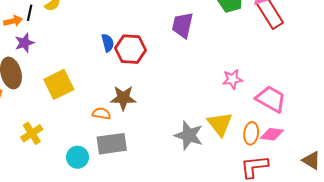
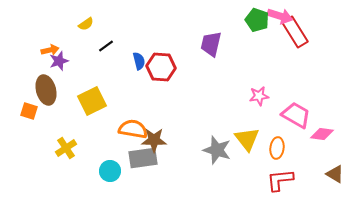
black line: (30, 13) -> (106, 46), moved, turned 42
orange arrow: (13, 21) -> (50, 50), moved
brown star: (123, 98) -> (154, 140), moved
orange semicircle: (101, 114) -> (133, 129), size x1.6
pink diamond: (272, 134) -> (322, 134), moved

